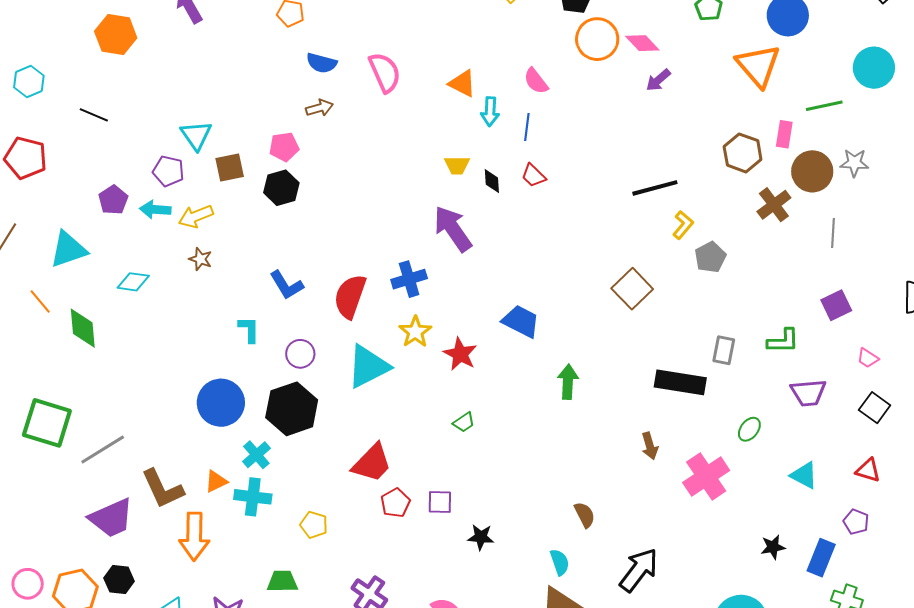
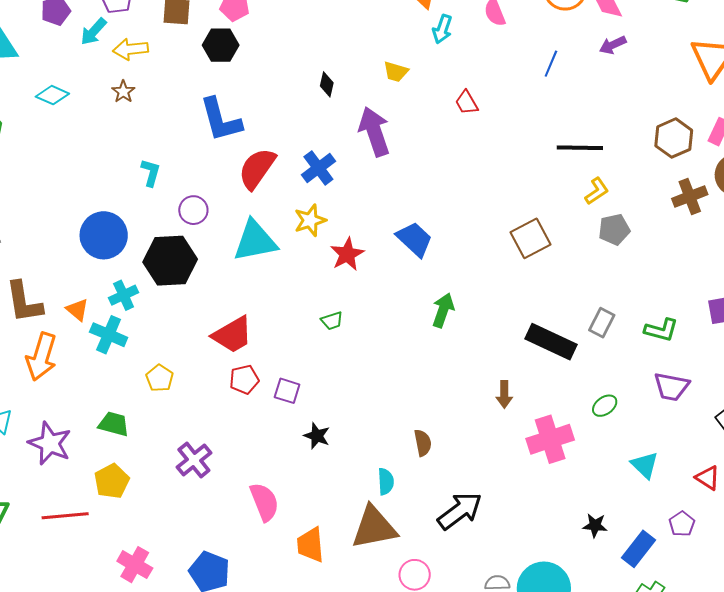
blue line: (527, 127) -> (551, 64), moved
black diamond: (492, 181) -> (327, 84), moved
cyan arrow: (155, 210) -> (93, 32), turned -68
blue cross: (409, 279) -> (318, 168), turned -36
blue L-shape: (286, 285) -> (221, 120), moved, size x1.4
orange triangle: (216, 481) -> (77, 310), turned 50

